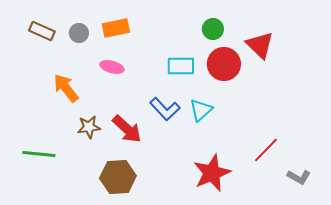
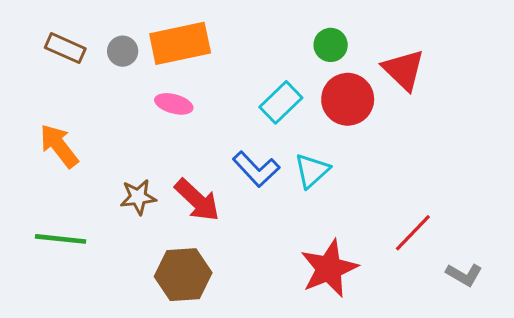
orange rectangle: (116, 28) -> (180, 43), size x1.4
cyan rectangle: (181, 66) -> (281, 102), turned -44
orange arrow: (66, 88) -> (59, 146), moved

